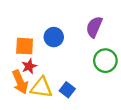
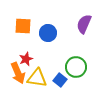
orange square: (25, 46) -> (23, 26), moved
green circle: (105, 61) -> (76, 67), moved

